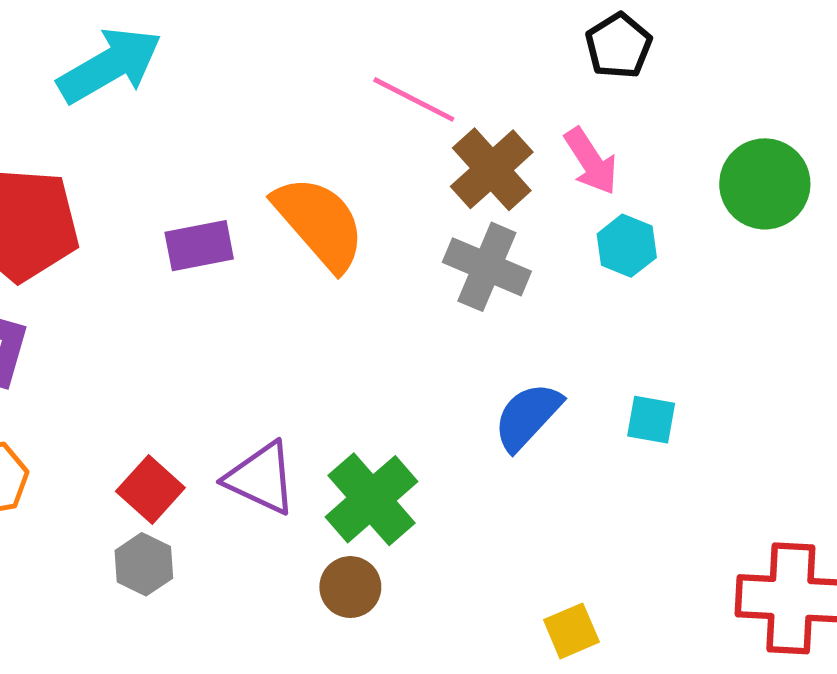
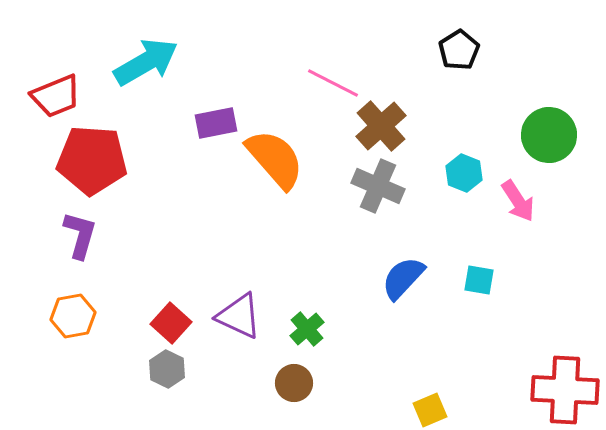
pink arrow: (591, 161) -> (518, 201), moved
purple rectangle: (199, 246) -> (216, 123), moved
green cross: (371, 499) -> (307, 329), size x0.6

